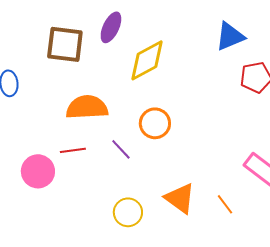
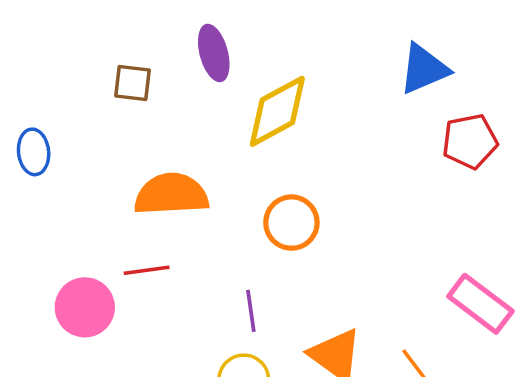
purple ellipse: (111, 27) -> (214, 53), turned -40
brown square: (65, 44) -> (132, 83), size x0.6
purple line: (121, 149) -> (251, 311), moved, turned 35

